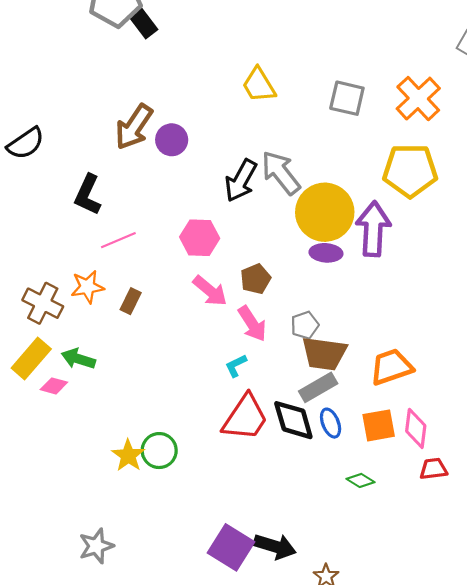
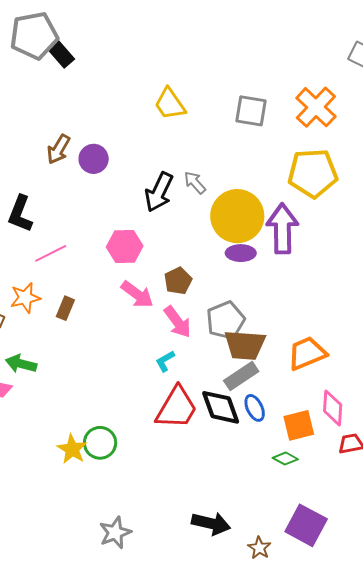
brown arrow: (134, 127) -> (58, 149), size x0.7
gray arrow: (281, 173) -> (195, 183), size x0.6
gray pentagon: (305, 325) -> (226, 320), size x1.5
orange square: (379, 425) -> (299, 425), moved
gray star: (96, 546) -> (115, 533), moved
purple square: (231, 547) -> (306, 525), moved

